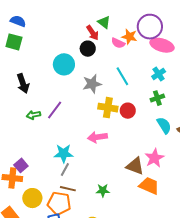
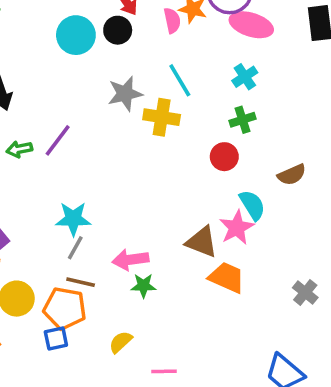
pink semicircle: (118, 43) -> (172, 20), turned -128
cyan circle: (64, 64) -> (76, 35), moved
yellow cross: (108, 108) -> (162, 117), moved
red circle: (128, 111) -> (224, 157), moved
cyan semicircle: (164, 125) -> (252, 205), moved
pink arrow: (97, 137) -> (130, 260), moved

